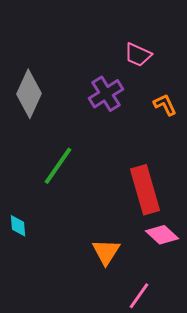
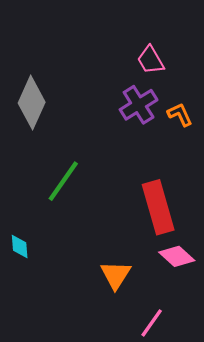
pink trapezoid: (138, 55) -> (151, 60), turned 36
purple cross: (106, 94) -> (139, 105), moved

